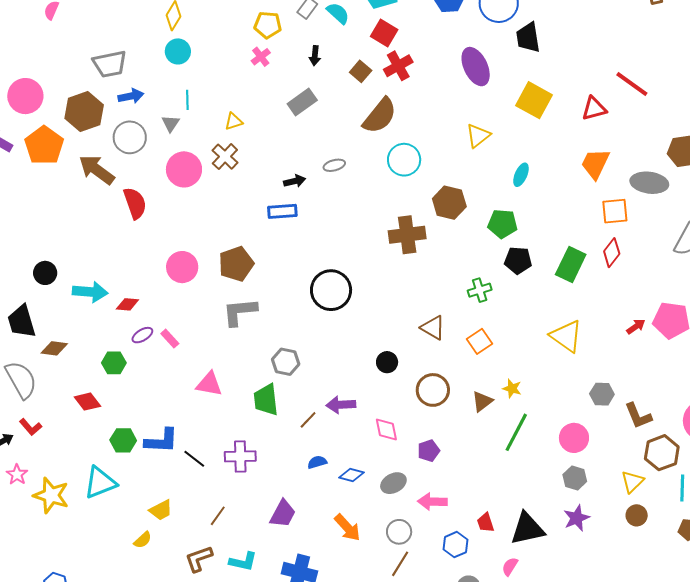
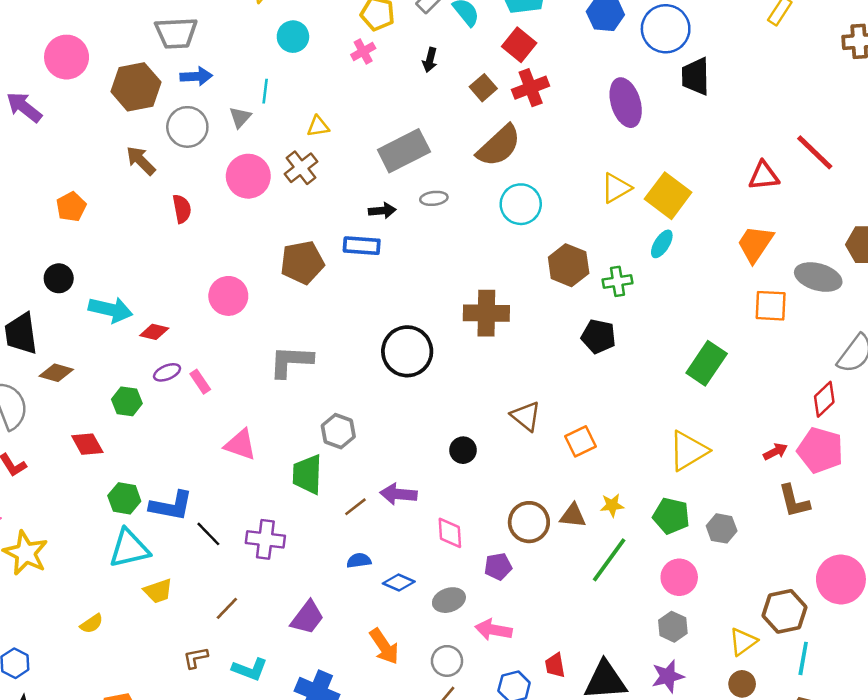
cyan circle: (178, 51) -> (293, 37), moved
yellow square: (534, 100) -> (668, 196), moved
gray rectangle: (302, 102) -> (404, 151), moved, size x1.4
orange pentagon: (44, 145) -> (71, 207), moved, size x0.6
brown arrow: (97, 170) -> (141, 161), size x0.7
red semicircle: (135, 203) -> (182, 209), size x0.7
green pentagon: (503, 224) -> (671, 516), moved
brown cross: (407, 235) -> (486, 313), moved
red diamond: (612, 253) -> (824, 399), moved
black pentagon: (518, 260) -> (598, 336), moved
brown pentagon: (236, 264) -> (302, 262), moved
green cross: (480, 290) -> (618, 281), moved
yellow triangle: (566, 336) -> (688, 451), turned 45
yellow star: (512, 389) -> (612, 505), turned -30
brown circle: (433, 390) -> (529, 522), moved
brown triangle: (482, 401) -> (573, 516), turned 35
brown L-shape: (638, 416) -> (794, 501), moved
cyan triangle: (100, 483) -> (129, 548), moved
yellow semicircle: (143, 540) -> (92, 624), moved
brown L-shape: (199, 559) -> (196, 658), size x0.7

